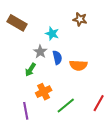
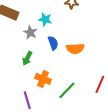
gray star: (40, 52) -> (30, 32), moved
orange cross: (44, 92) -> (43, 79), turned -35

